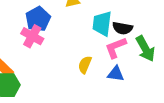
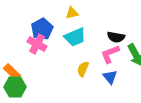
cyan trapezoid: (102, 24) -> (75, 37), moved, turned -120
blue triangle: (116, 74) -> (110, 77), turned 42

